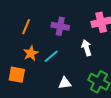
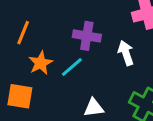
purple cross: (60, 26) -> (87, 36), moved
orange line: (26, 27) -> (23, 33), moved

